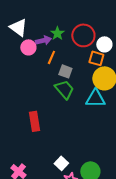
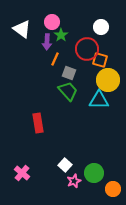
red circle: (83, 35) -> (87, 49), moved
purple arrow: (43, 40) -> (47, 42), turned 105
white circle: (104, 44) -> (101, 27), moved
pink circle: (28, 47) -> (52, 22), moved

